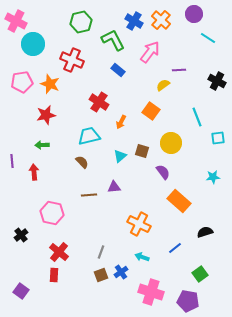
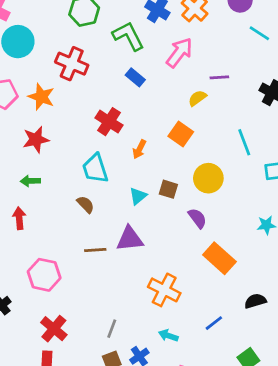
cyan trapezoid: (89, 136) -> (95, 169), turned -95
purple triangle: (114, 187) -> (130, 239), size x1.5

